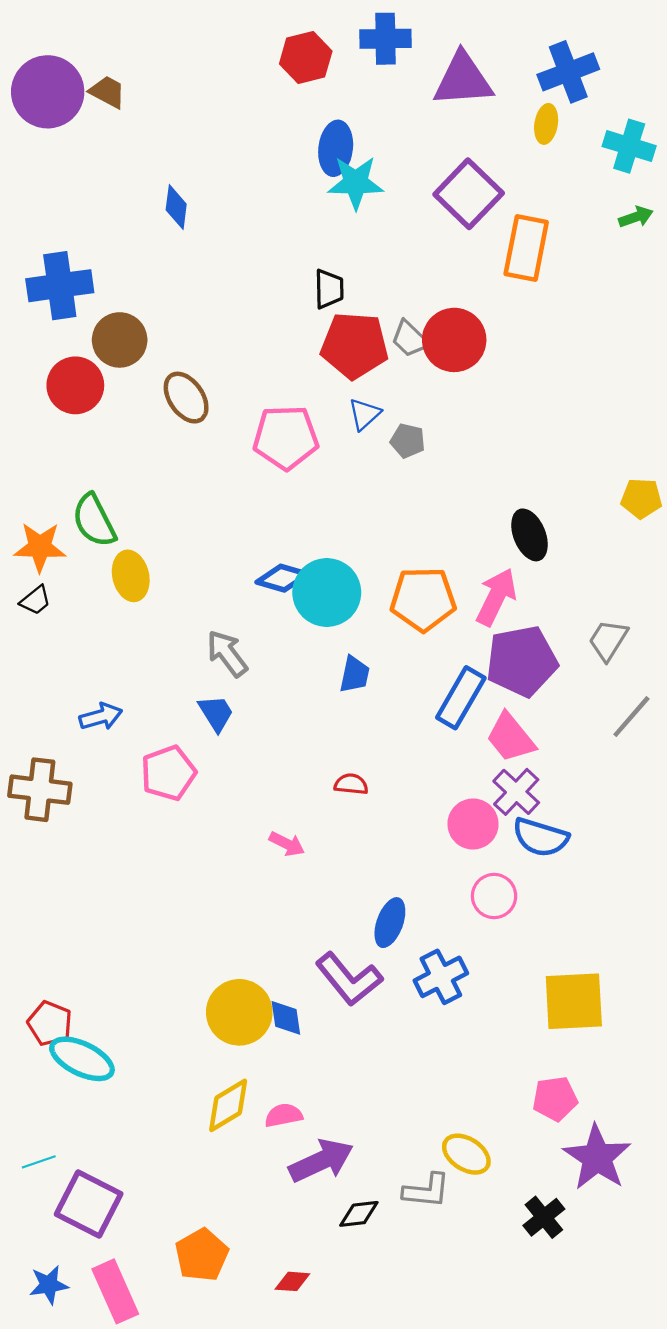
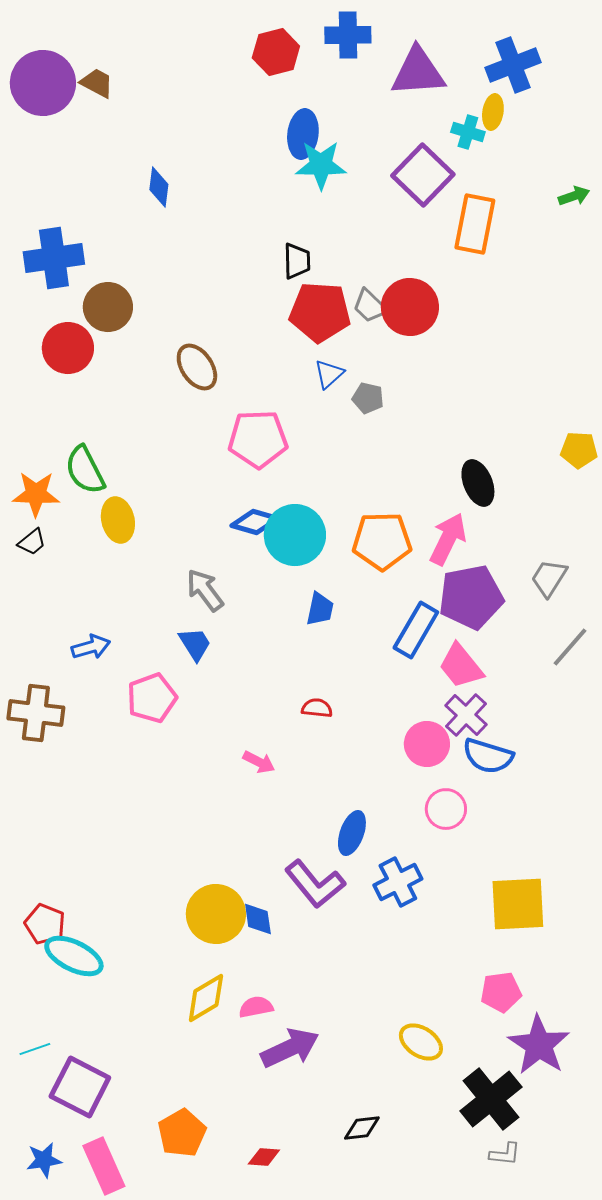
cyan cross: (629, 146) -> (468, 132), moved, size x0.7
brown ellipse: (186, 398) -> (197, 367), moved
pink pentagon: (286, 437) -> (258, 439), moved
gray L-shape: (426, 1191) -> (505, 1154), moved, size x0.7
black diamond: (359, 1214) -> (362, 1128), moved
black cross: (544, 1217) -> (491, 1099), size x1.6

